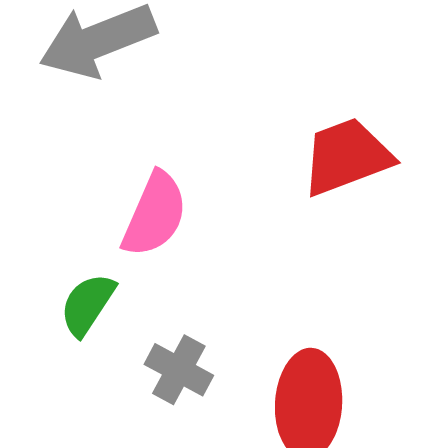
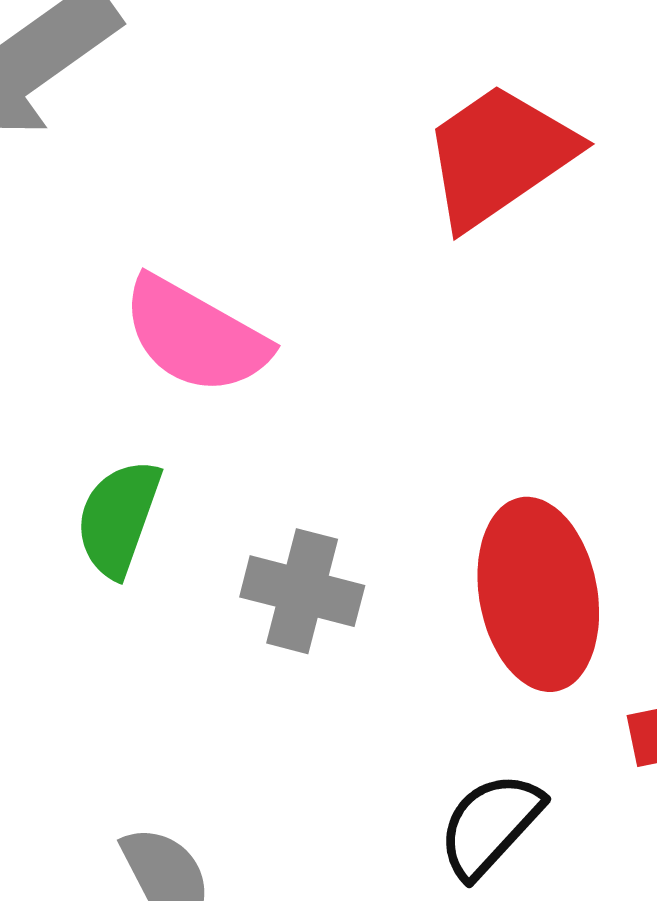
pink semicircle: (155, 214) -> (195, 336), turned 110

